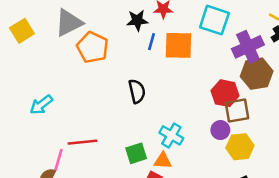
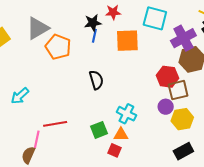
blue line: (152, 42) -> (94, 36), moved

